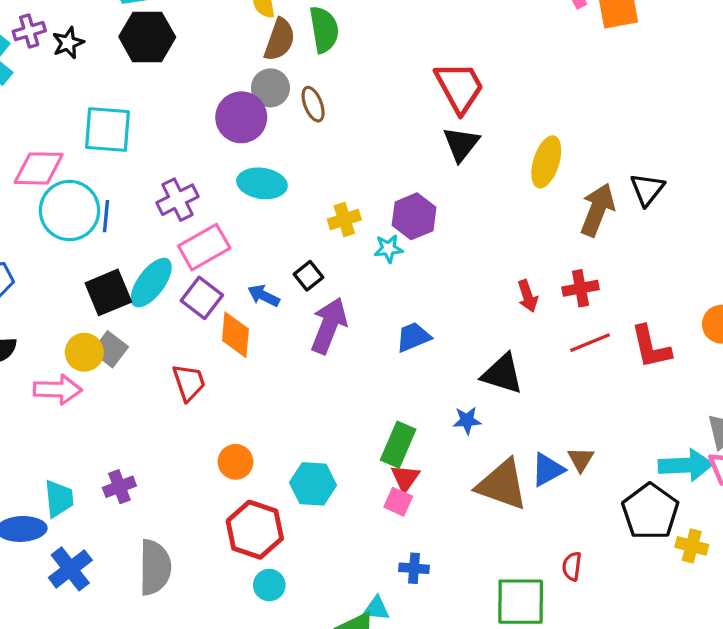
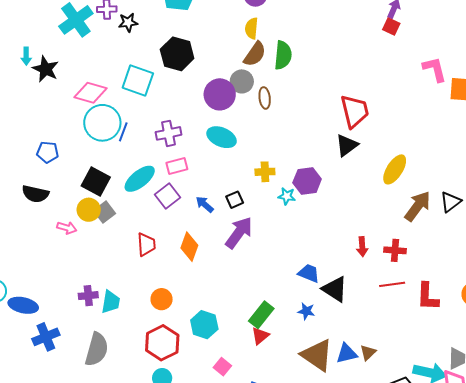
black hexagon: (147, 37) -> (177, 54), moved
pink rectangle: (204, 247) -> (177, 166), size x0.7
black square: (108, 292) -> (96, 181), moved, turned 36
orange diamond: (235, 335) -> (189, 247), moved
blue trapezoid: (413, 337) -> (309, 273), moved, turned 30
pink arrow: (58, 390) -> (67, 228), size x0.7
cyan trapezoid: (59, 499) -> (111, 302), moved
pink square: (398, 502) -> (222, 367), moved

